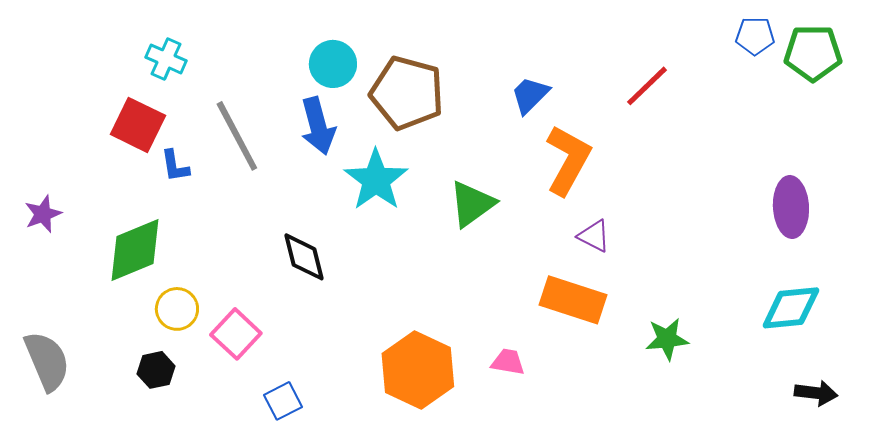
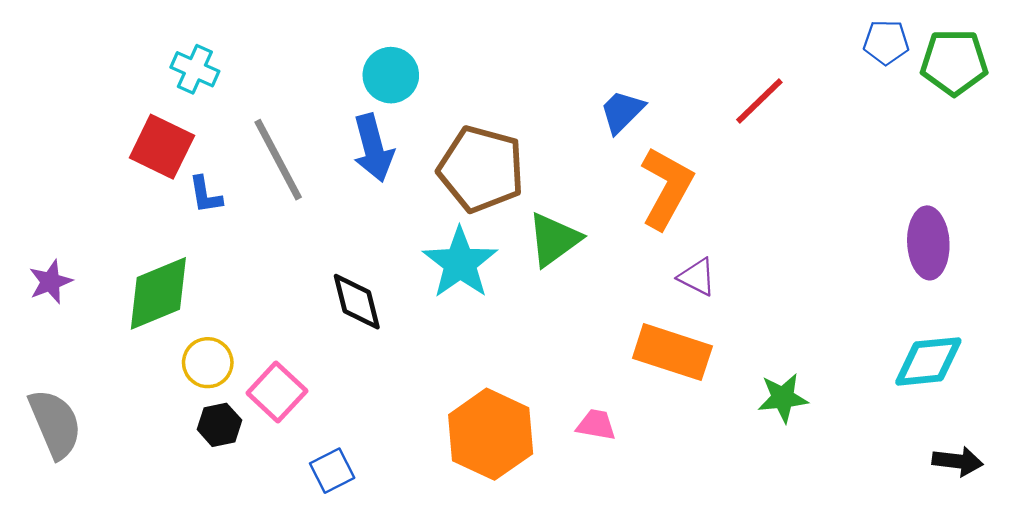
brown pentagon: (407, 93) -> (481, 169), moved
cyan star: (376, 180) -> (460, 263), moved
purple star: (43, 214) -> (50, 282), moved
black hexagon: (156, 370) -> (219, 425), moved

